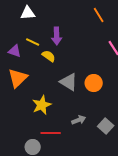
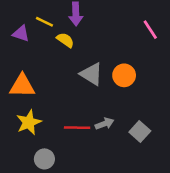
orange triangle: (18, 78) -> (22, 86), moved, turned 45
yellow star: (42, 105) -> (29, 122), moved
red line: (51, 133) -> (77, 128), moved

